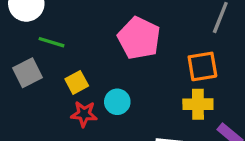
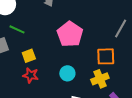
cyan circle: (117, 102) -> (67, 73), moved
yellow cross: (198, 104) -> (100, 79), turned -30

